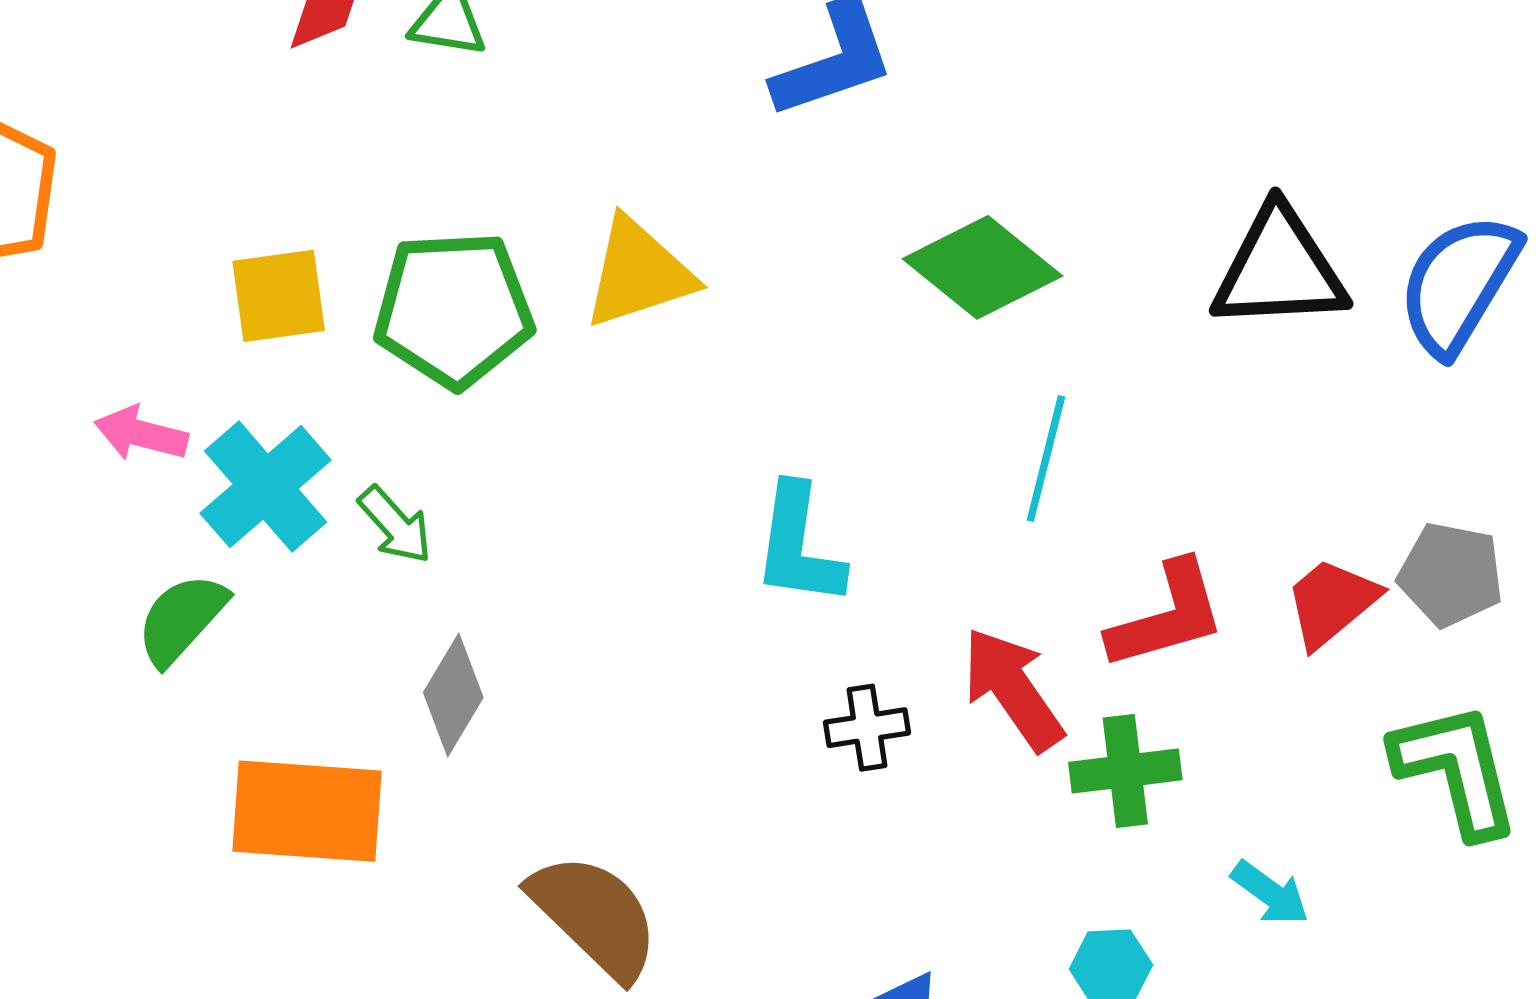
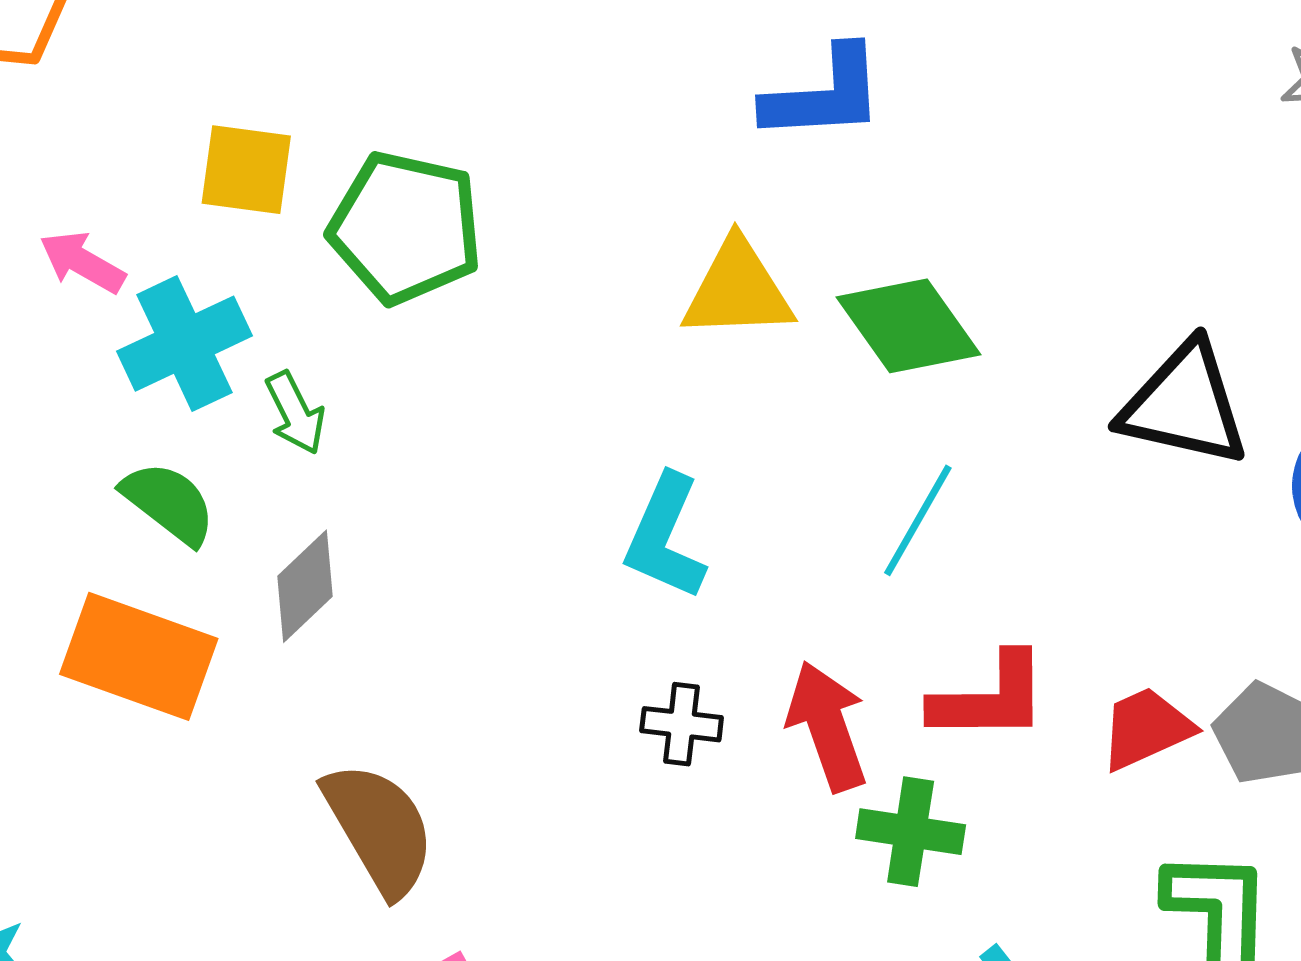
yellow triangle: (639, 273) -> (738, 290), moved
green semicircle: (182, 619) -> (169, 503), moved, turned 70

